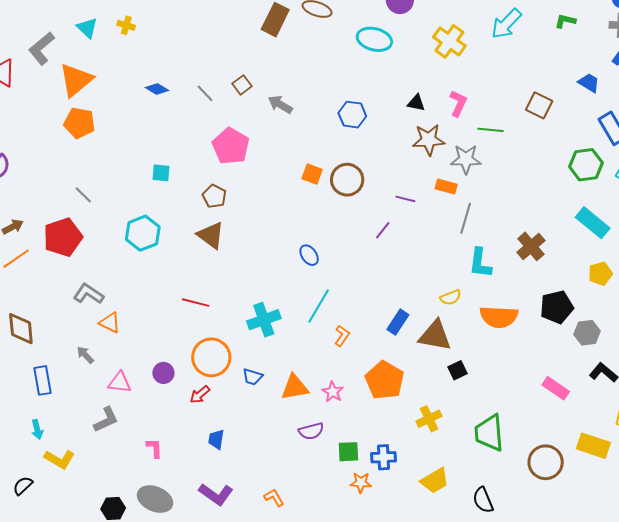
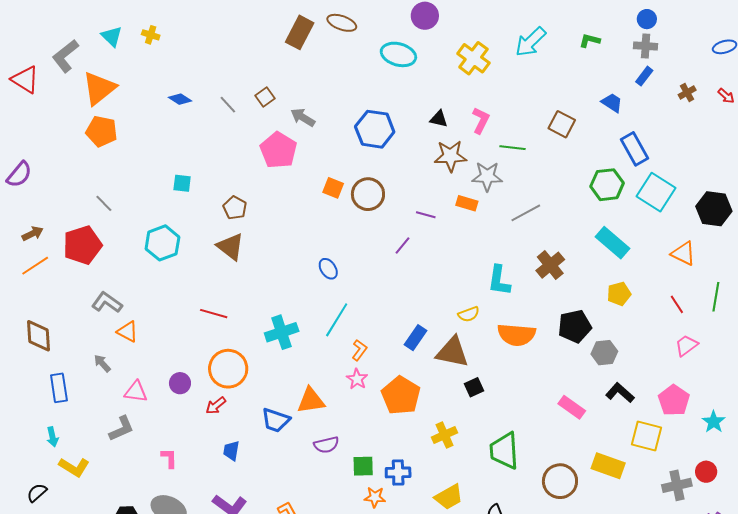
blue hexagon: (352, 115) -> (375, 129), size x1.4
pink pentagon: (231, 146) -> (278, 150), moved
gray line: (466, 218) -> (526, 213), moved, turned 44
blue trapezoid: (253, 377) -> (276, 420), moved, size x1.4
pink star: (333, 392) -> (357, 379), moved

